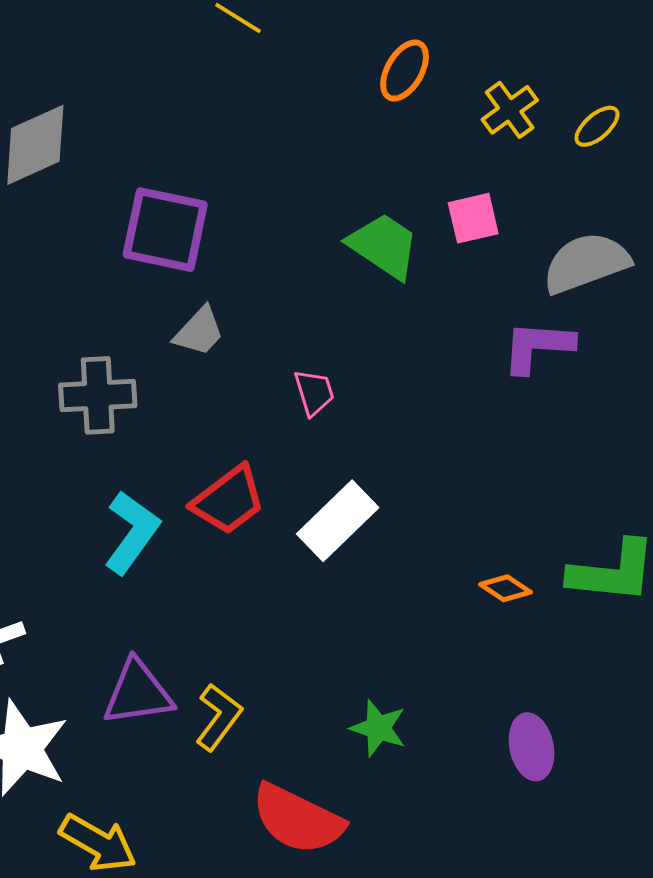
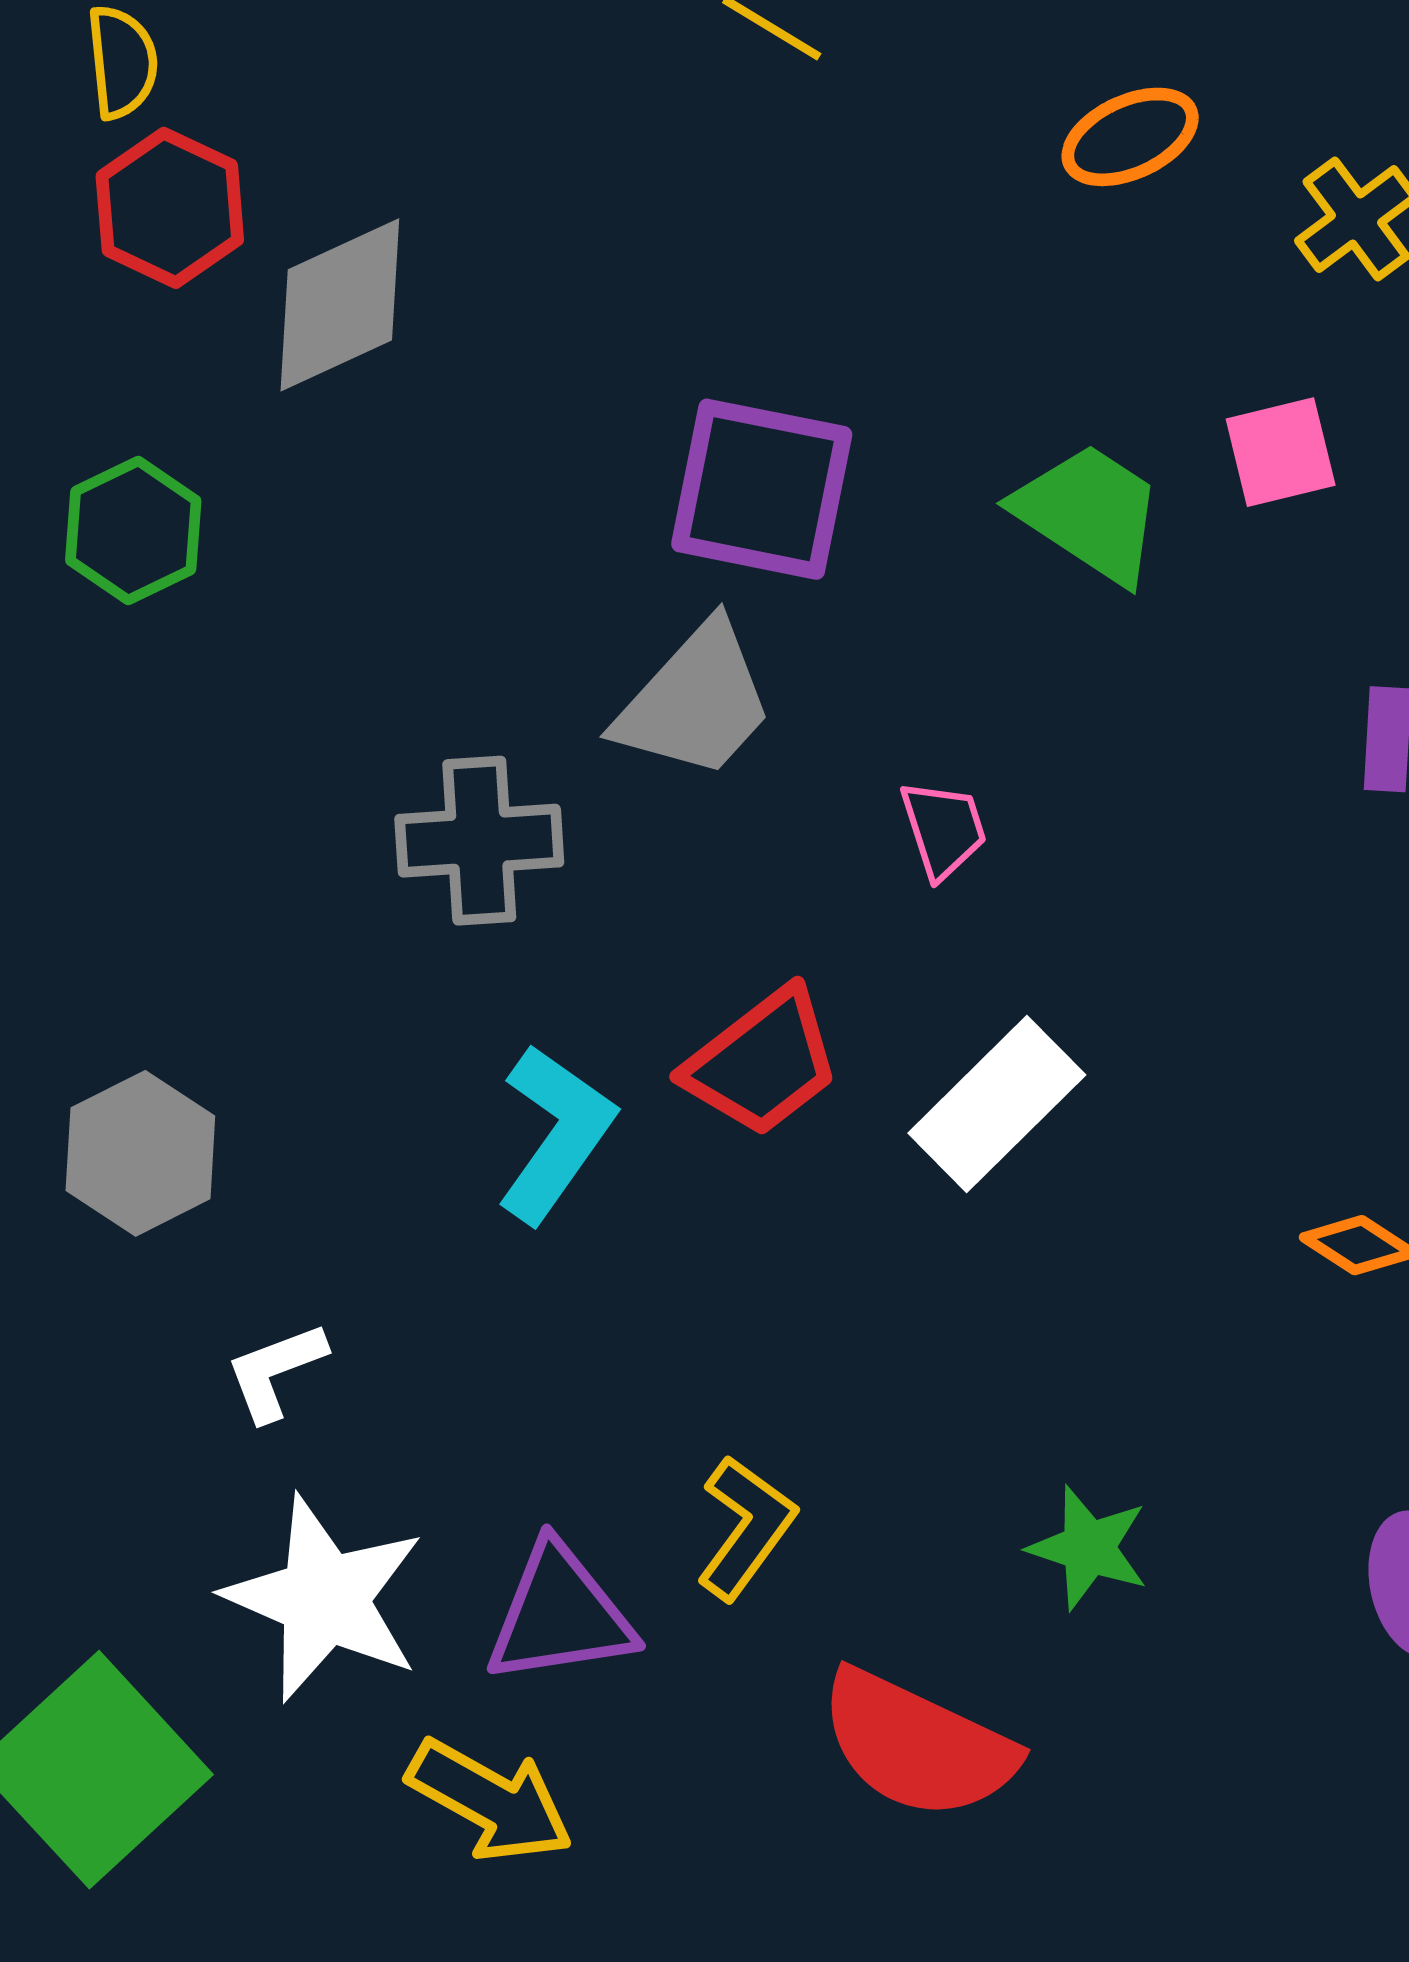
orange ellipse: (405, 71) -> (1130, 137), turned 36
purple square: (165, 230) -> (762, 489), moved
gray trapezoid: (199, 331) -> (695, 701), size x1.5
purple triangle: (138, 693) -> (560, 1615), moved

